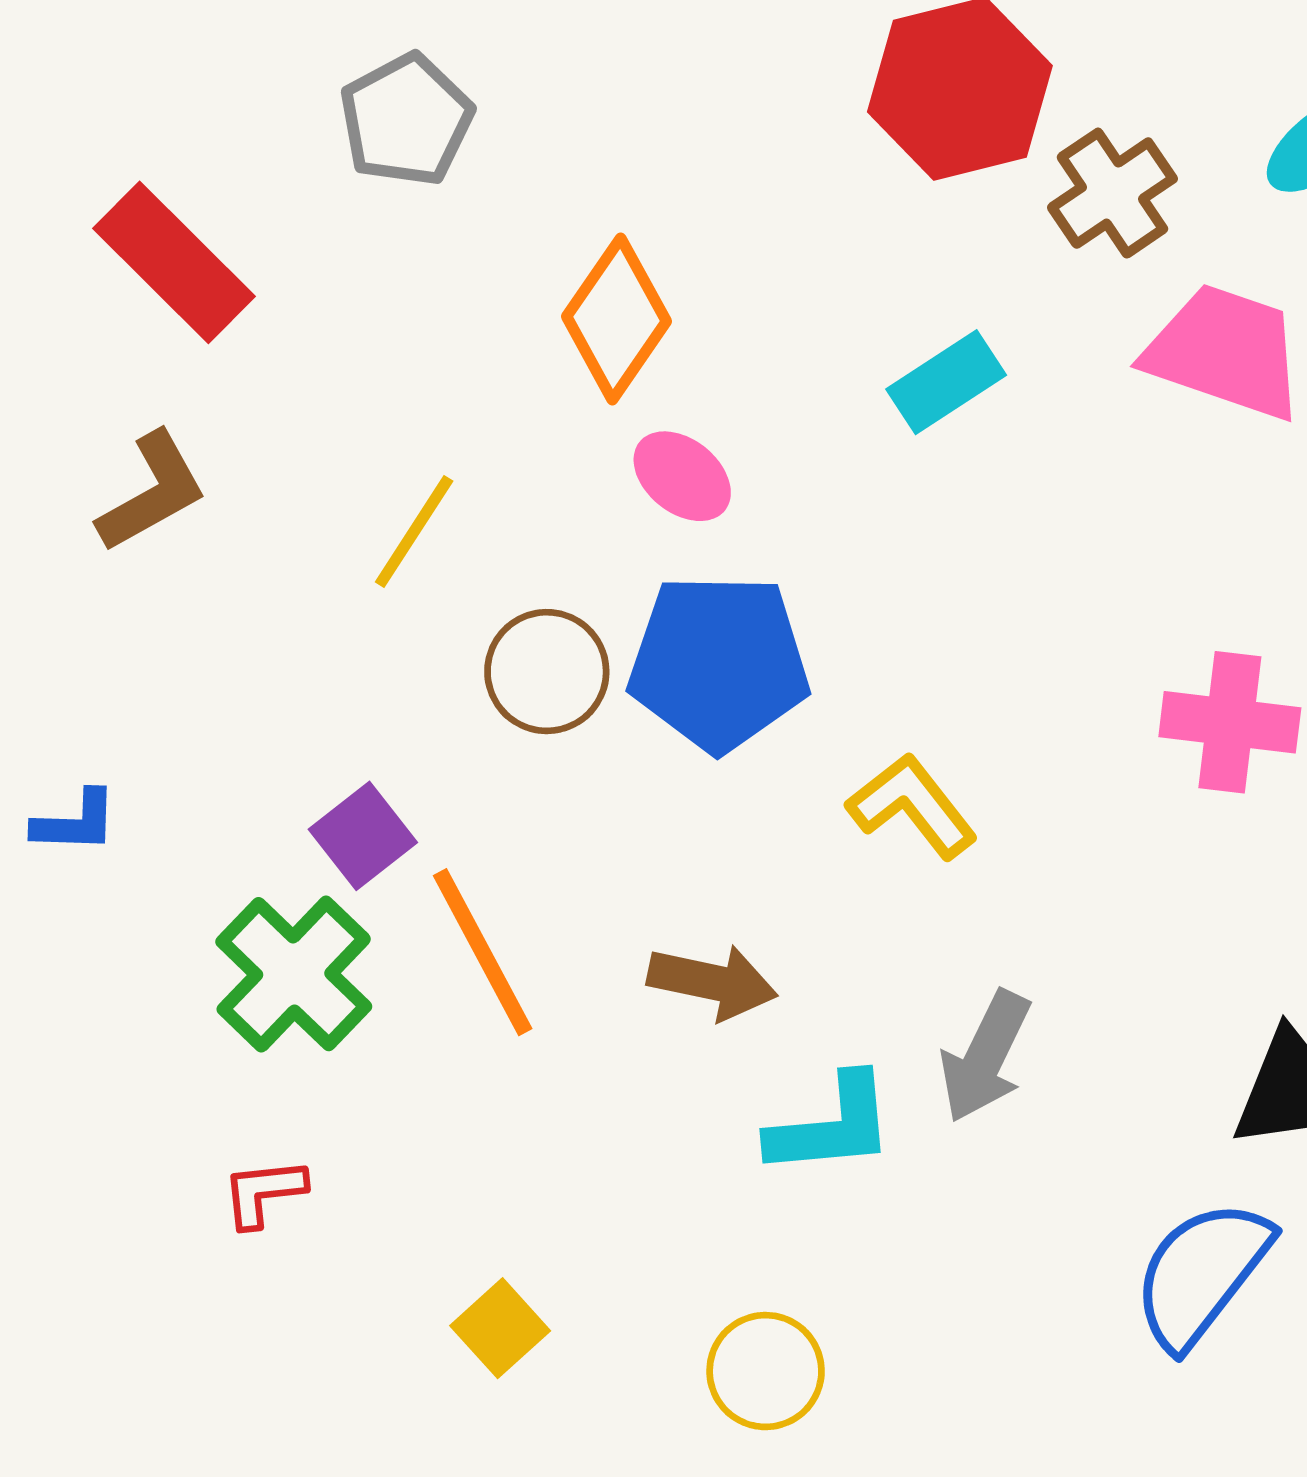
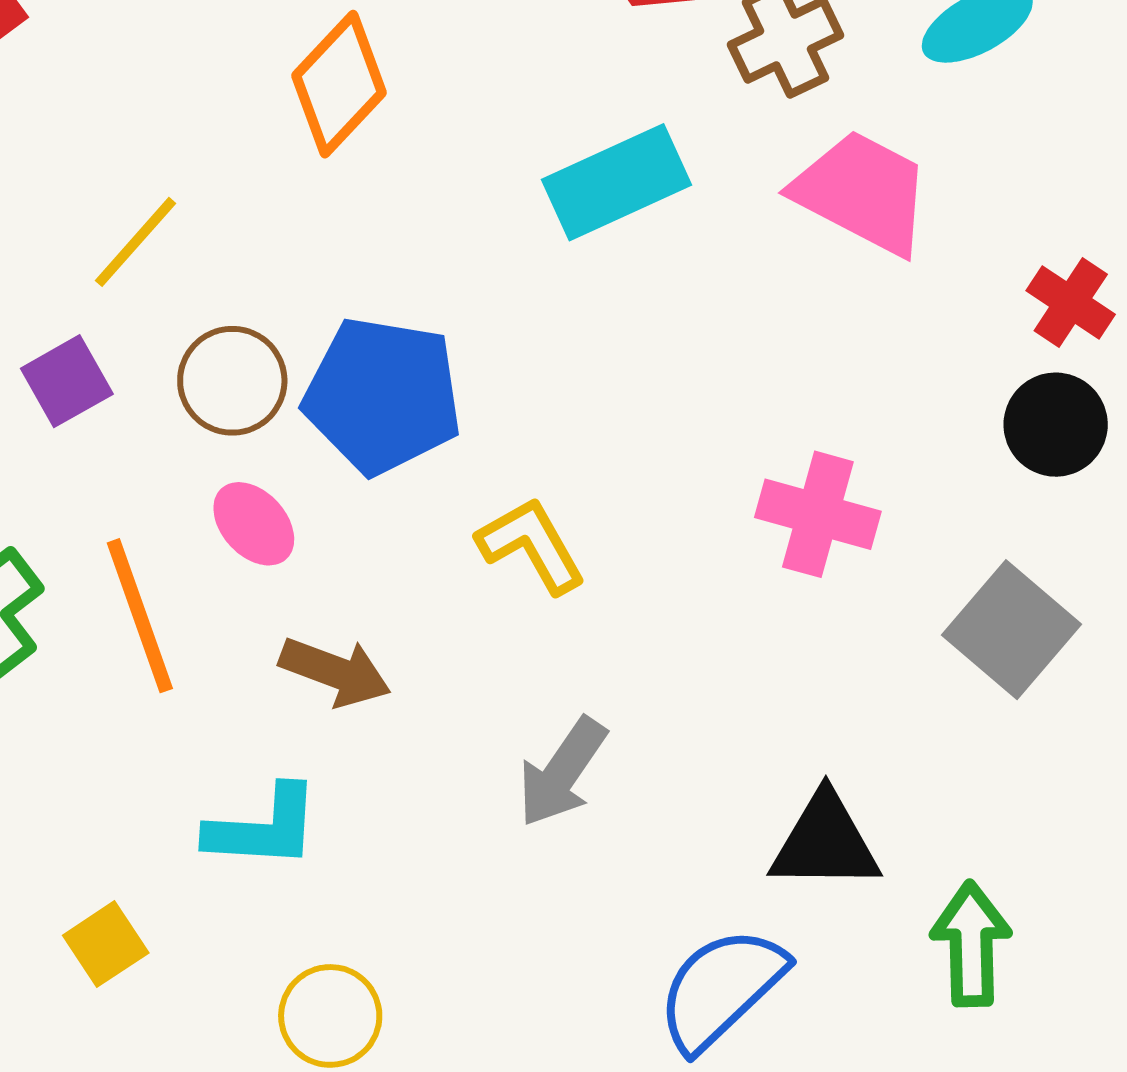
cyan rectangle: (946, 382) -> (617, 182), size x1.4
pink ellipse: (682, 476) -> (254, 524), moved
purple square: (363, 836) -> (67, 381), moved
cyan L-shape: (832, 1126) -> (263, 828), moved

